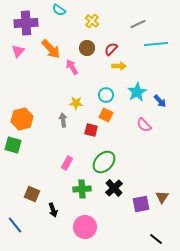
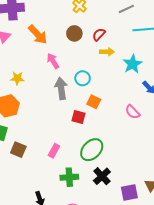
pink arrow: (72, 67) -> (53, 61), moved
cyan star: (137, 92) -> (133, 64), moved
cyan circle: (106, 95) -> (83, 78), moved
yellow star: (76, 103) -> (17, 78), moved
gray arrow: (63, 120) -> (61, 88), moved, size x1.5
brown square: (32, 194) -> (18, 150), moved

